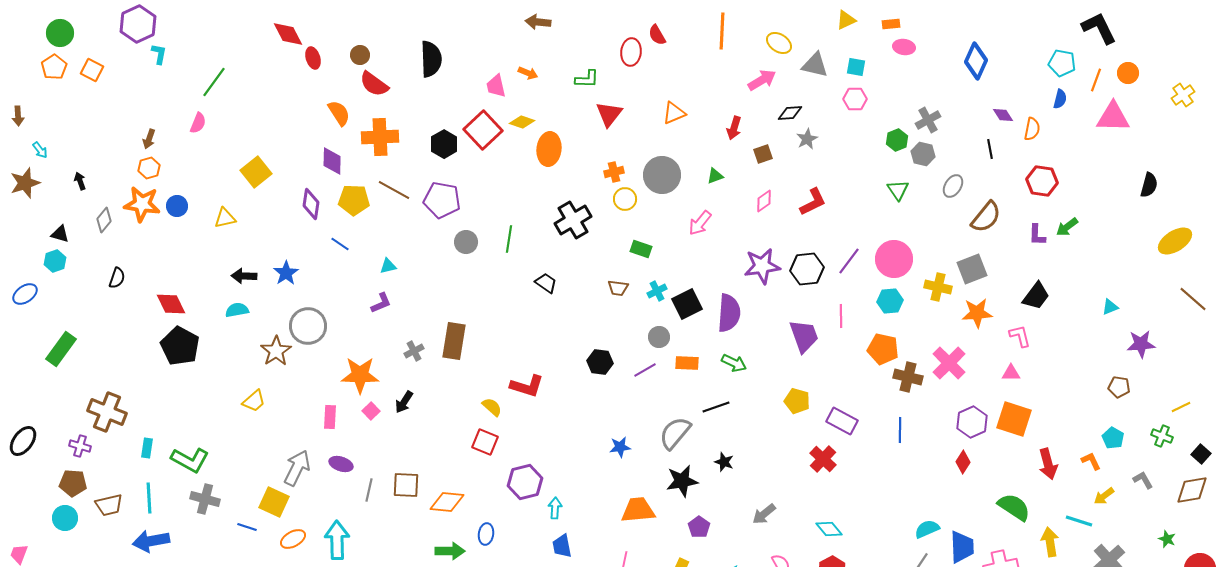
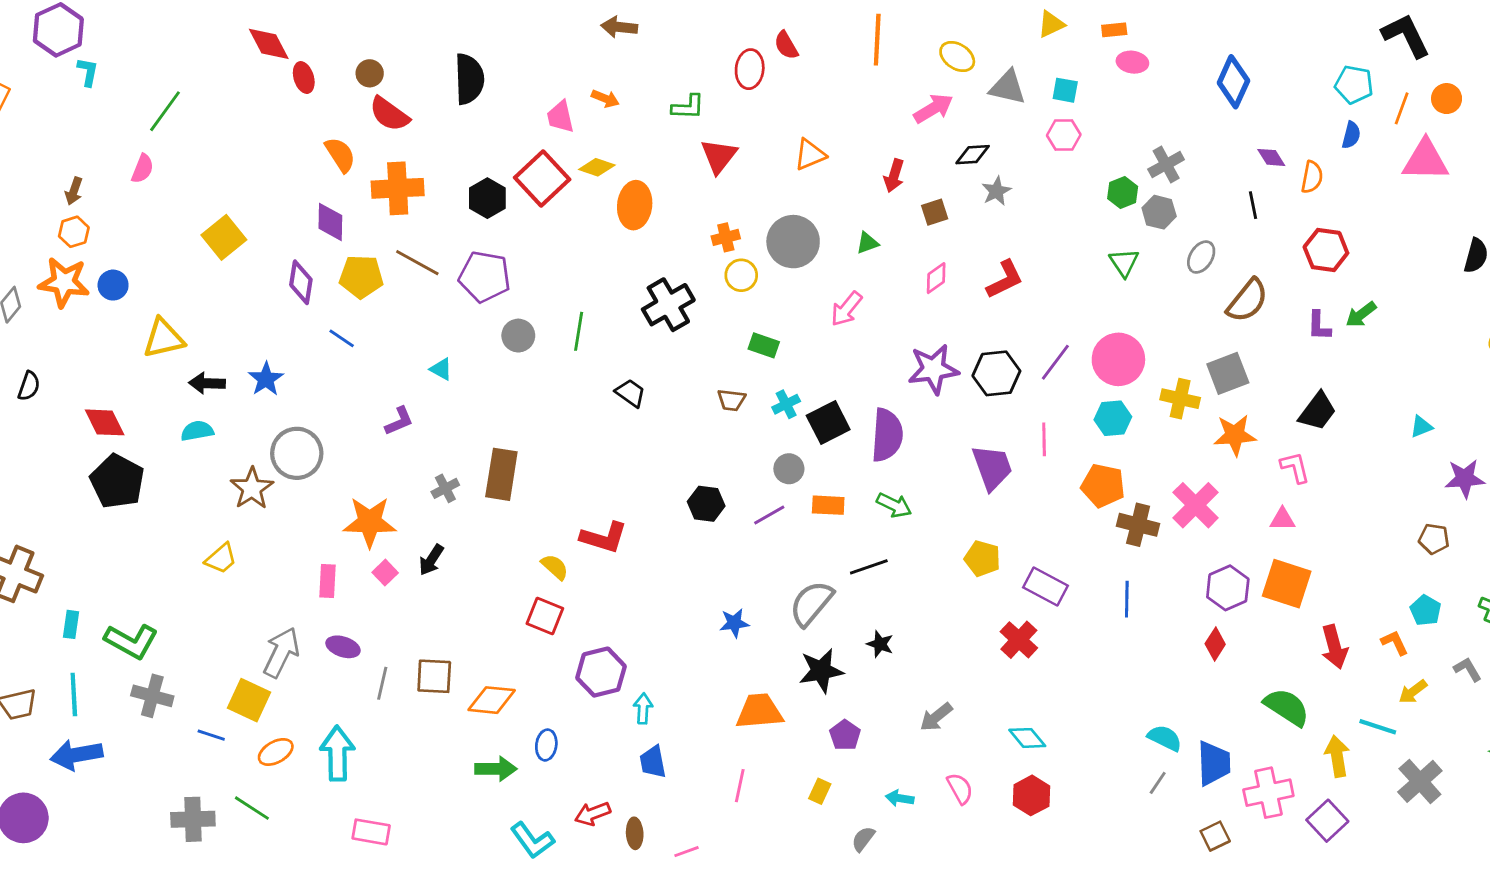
yellow triangle: (225, 218) -> (164, 338), moved, size x1.4
cyan triangle: (388, 266) -> (441, 369), moved, turned 42
cyan semicircle: (927, 529) -> (1165, 738), turned 50

